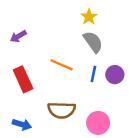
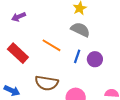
gray semicircle: (93, 42) -> (80, 30), turned -36
red rectangle: (23, 79) -> (18, 53), turned -30

